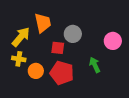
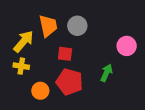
gray circle: (73, 34) -> (77, 26), moved
green arrow: (95, 65) -> (106, 73), turned 49
orange circle: (36, 71) -> (40, 91), moved

